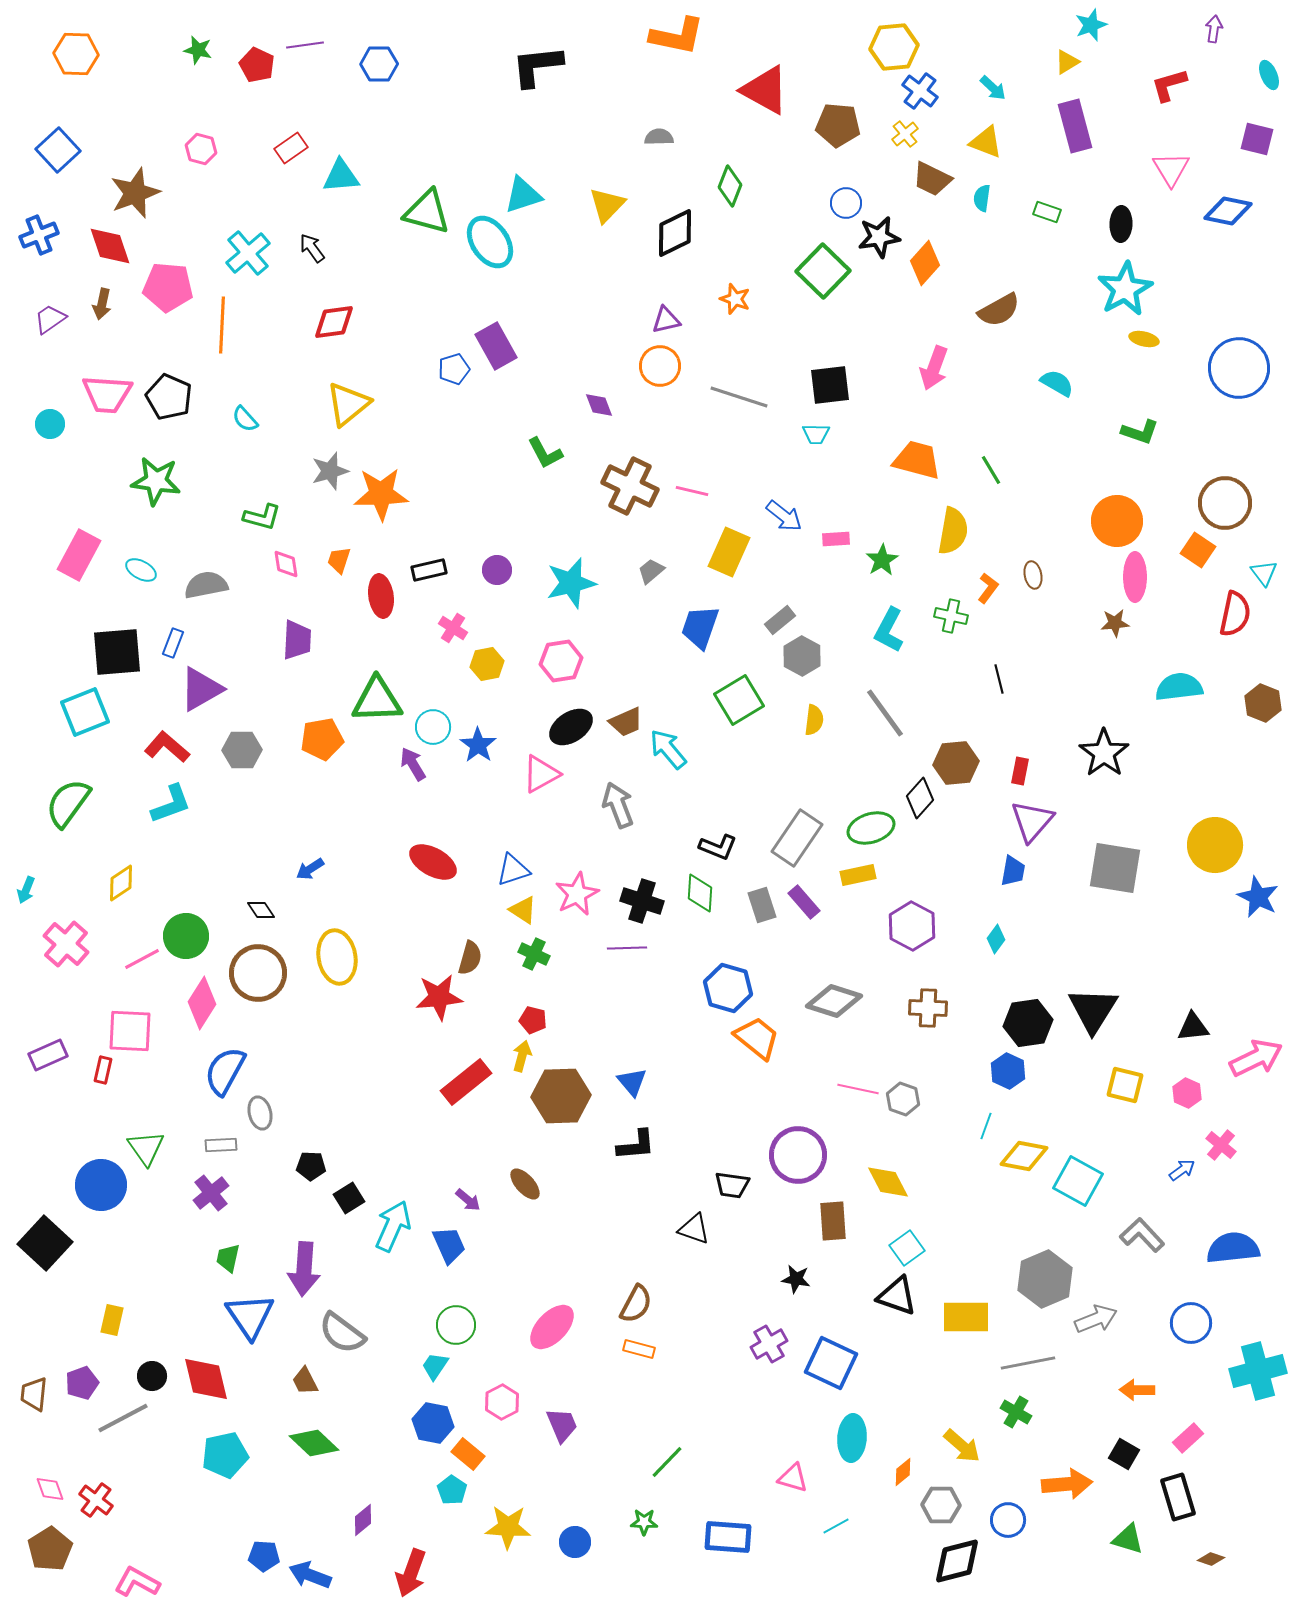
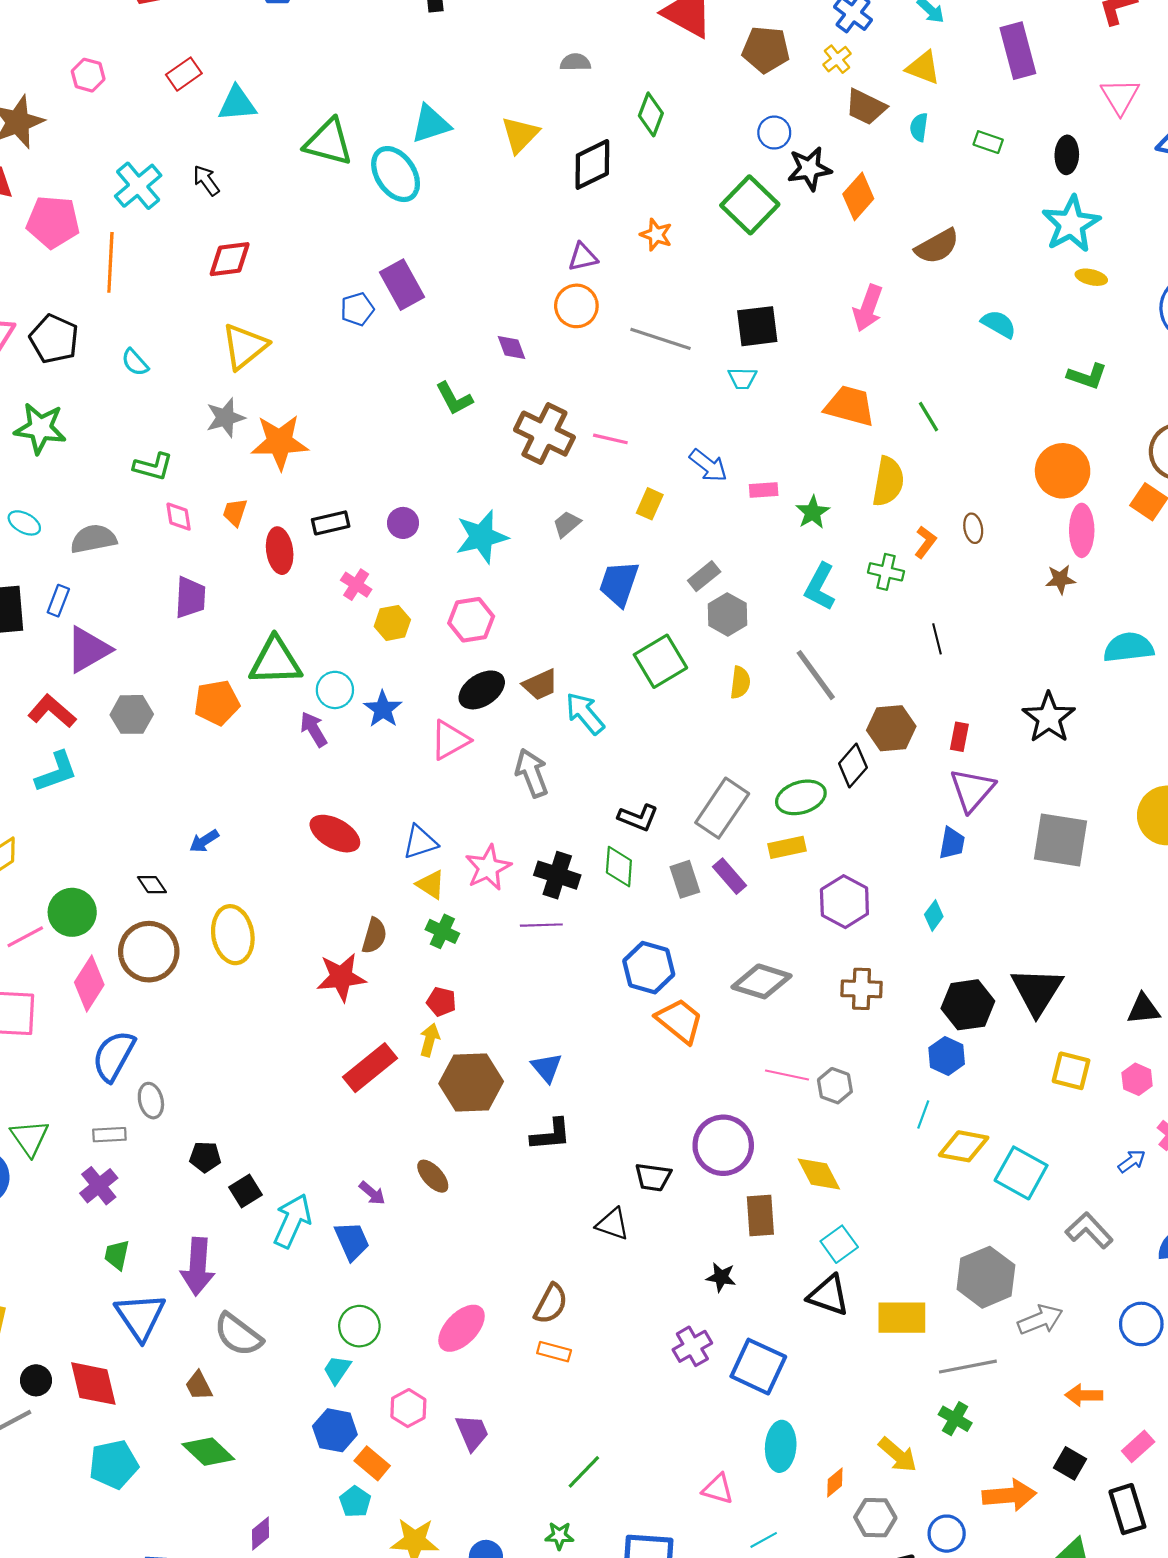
yellow rectangle: (729, 552) -> (650, 504), size x0.6

